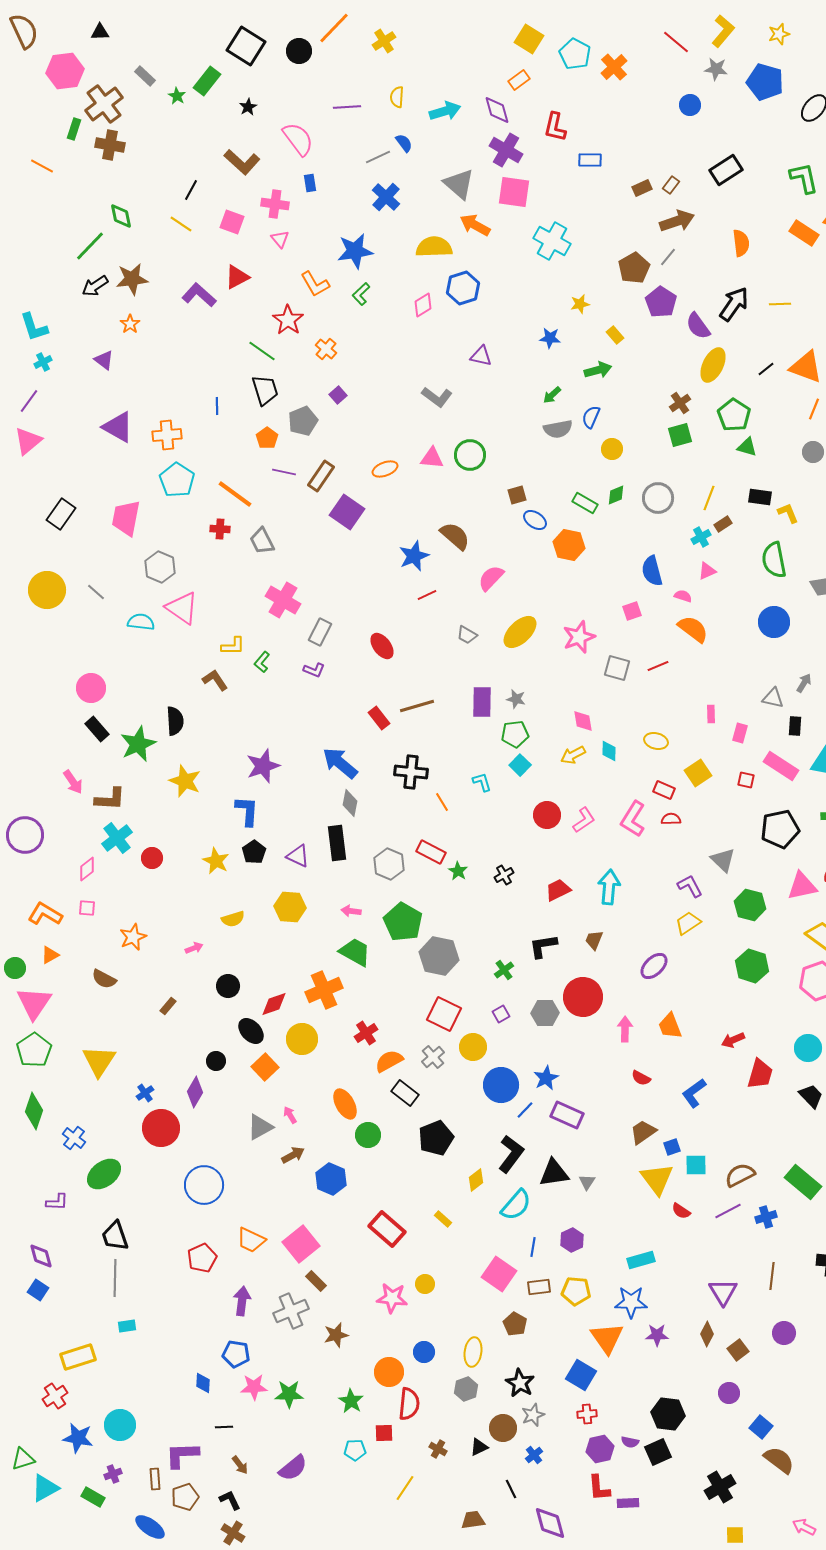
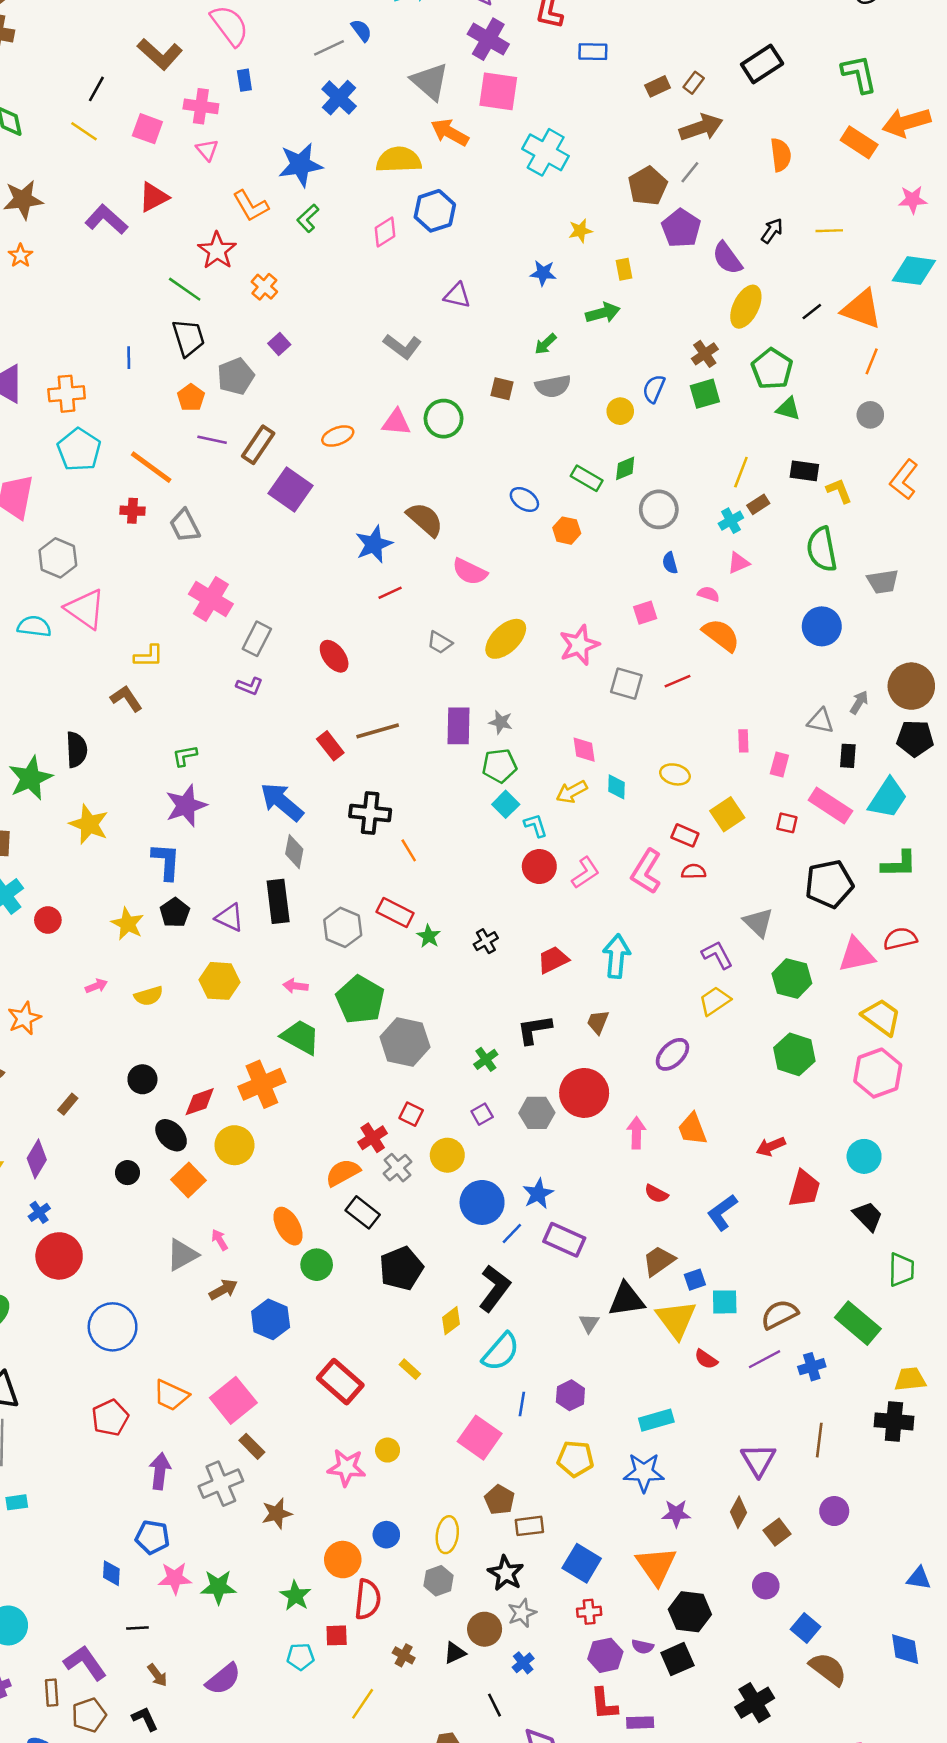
black arrow: (734, 304) -> (772, 231), size x0.6
yellow rectangle: (615, 335) -> (624, 269), turned 30
blue semicircle: (591, 417) -> (654, 389), moved
brown square: (517, 495) -> (502, 389), moved, turned 30
gray circle: (658, 498) -> (659, 509), moved
orange hexagon: (569, 545) -> (567, 531), size x0.7
blue semicircle: (652, 571) -> (670, 563), size x0.6
pink semicircle: (491, 578) -> (470, 572), turned -108
green L-shape: (262, 662) -> (185, 756), moved, turned 40
cyan L-shape: (482, 782) -> (536, 825), moved
pink arrow: (194, 948) -> (96, 986), moved
red square: (444, 1014) -> (411, 1114), size x0.6
red cross: (366, 1033) -> (373, 1138), moved
purple diamond: (195, 1092) -> (37, 1159), moved
black triangle: (554, 1173) -> (626, 1299), moved
brown rectangle: (539, 1287) -> (529, 1526), moved
orange triangle: (607, 1338) -> (656, 1566), moved
purple L-shape: (182, 1455) -> (85, 1663), turned 57

